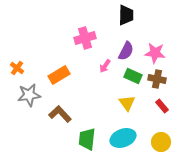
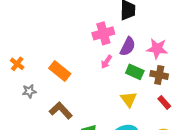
pink cross: (85, 38) -> (103, 33), moved
orange rectangle: (59, 75) -> (60, 71), turned 70
gray star: (29, 95) -> (29, 91), size x0.6

